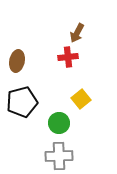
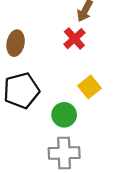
red cross: (68, 57) -> (74, 39), turned -36

